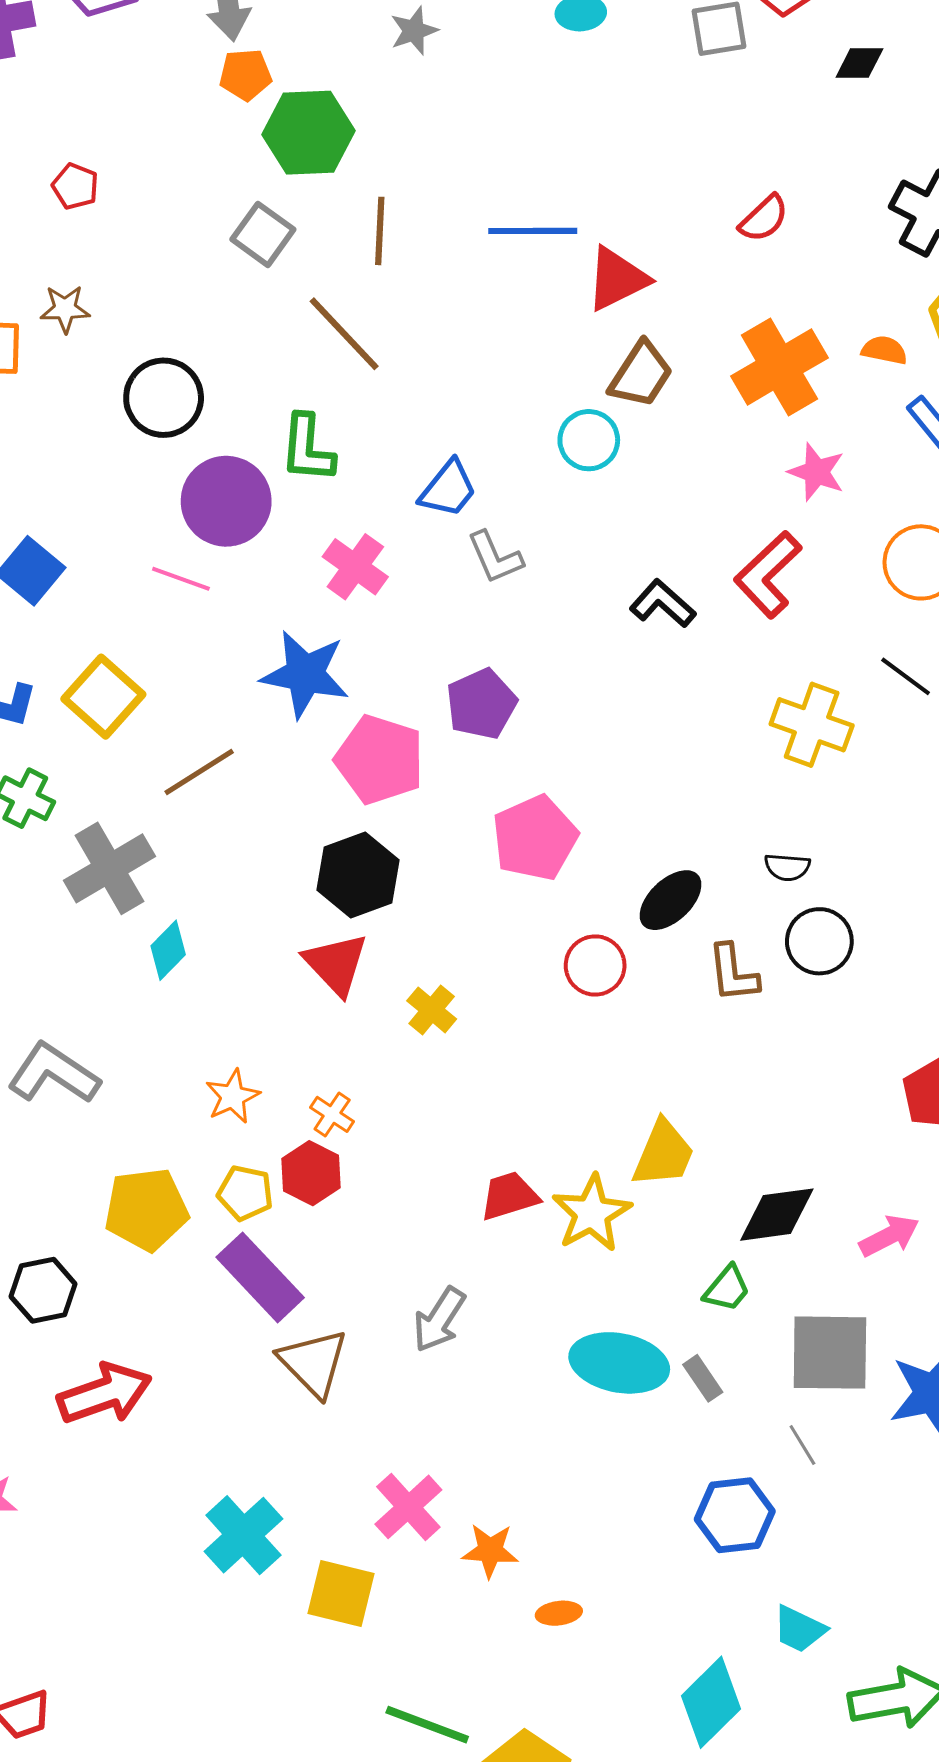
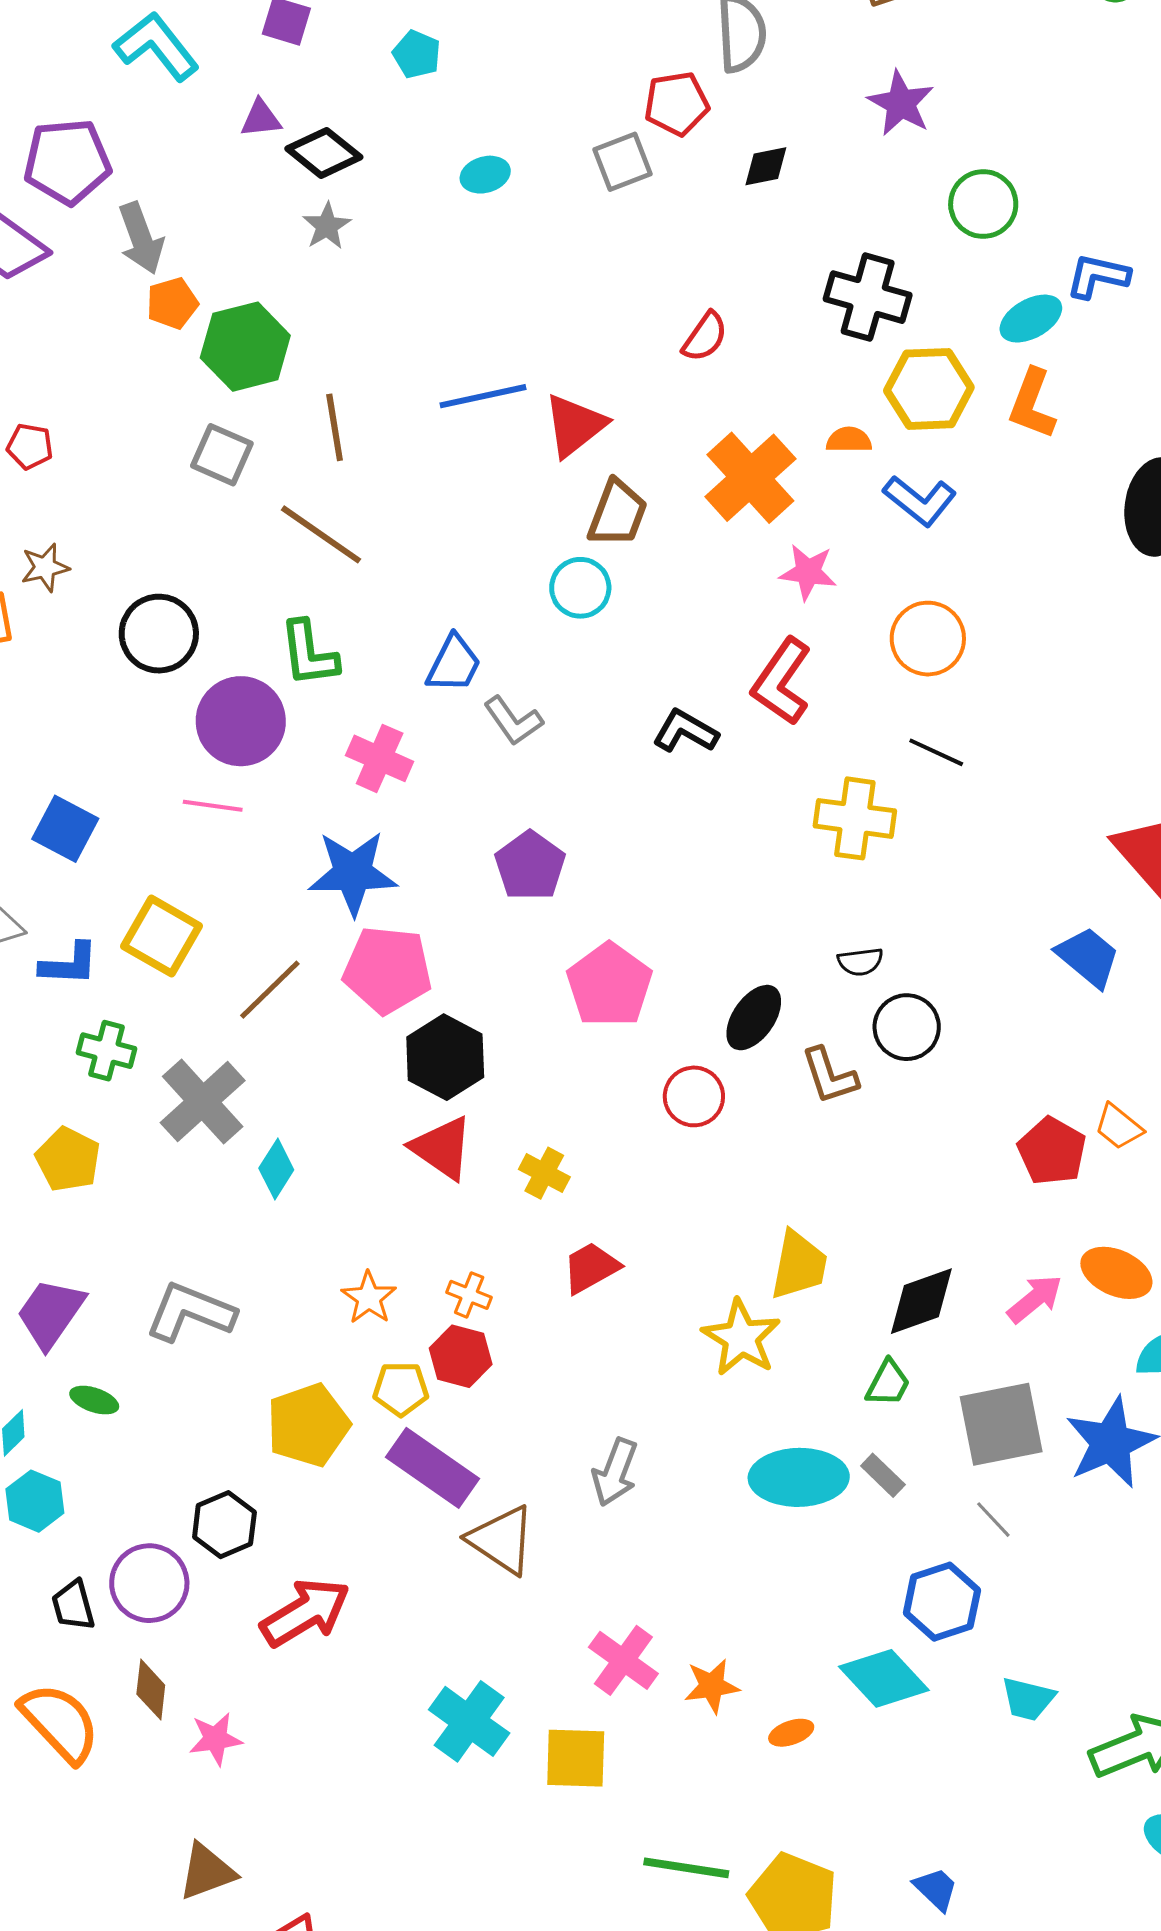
pink pentagon: (380, 760) -> (387, 970), moved
red trapezoid: (509, 1196) -> (591, 1268), moved
cyan diamond: (711, 1702) -> (884, 1678), moved, turned -76

